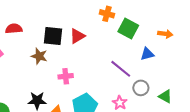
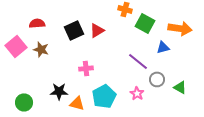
orange arrow: (165, 34) -> (180, 28), size x1.6
black square: (53, 36) -> (74, 30), turned -30
brown star: (39, 56) -> (41, 49), moved

